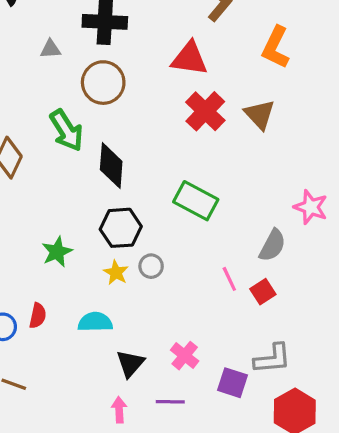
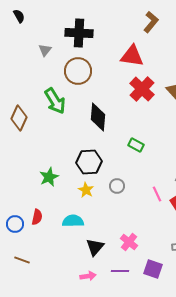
gray triangle: (51, 49) -> (45, 50), turned -48
black diamond: (111, 166) -> (98, 117), moved
green rectangle: (196, 201) -> (136, 145), size x0.6
gray circle: (151, 266) -> (117, 186), moved
purple square: (232, 383) -> (153, 269), moved
pink arrow: (119, 410) -> (88, 276), turned 84

